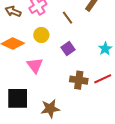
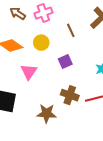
brown star: (50, 109) -> (46, 113), moved

